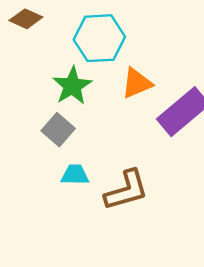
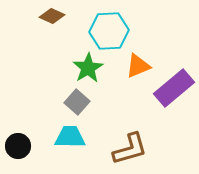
cyan trapezoid: (75, 175) -> (70, 137), moved, size x1.4

